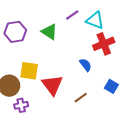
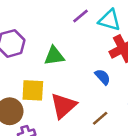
green triangle: (49, 32) -> (54, 56), moved, turned -36
red triangle: (52, 85) -> (63, 106), turned 30

